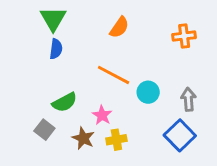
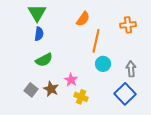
orange line: (114, 75) -> (96, 41), moved, turned 75
green semicircle: (65, 102) -> (44, 60), moved
brown star: (83, 138) -> (51, 89), moved
yellow cross: (116, 140) -> (81, 97), turned 32

